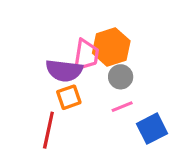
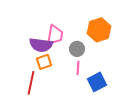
orange hexagon: (111, 47) -> (99, 30), moved
pink line: (122, 107) -> (78, 68), turned -64

